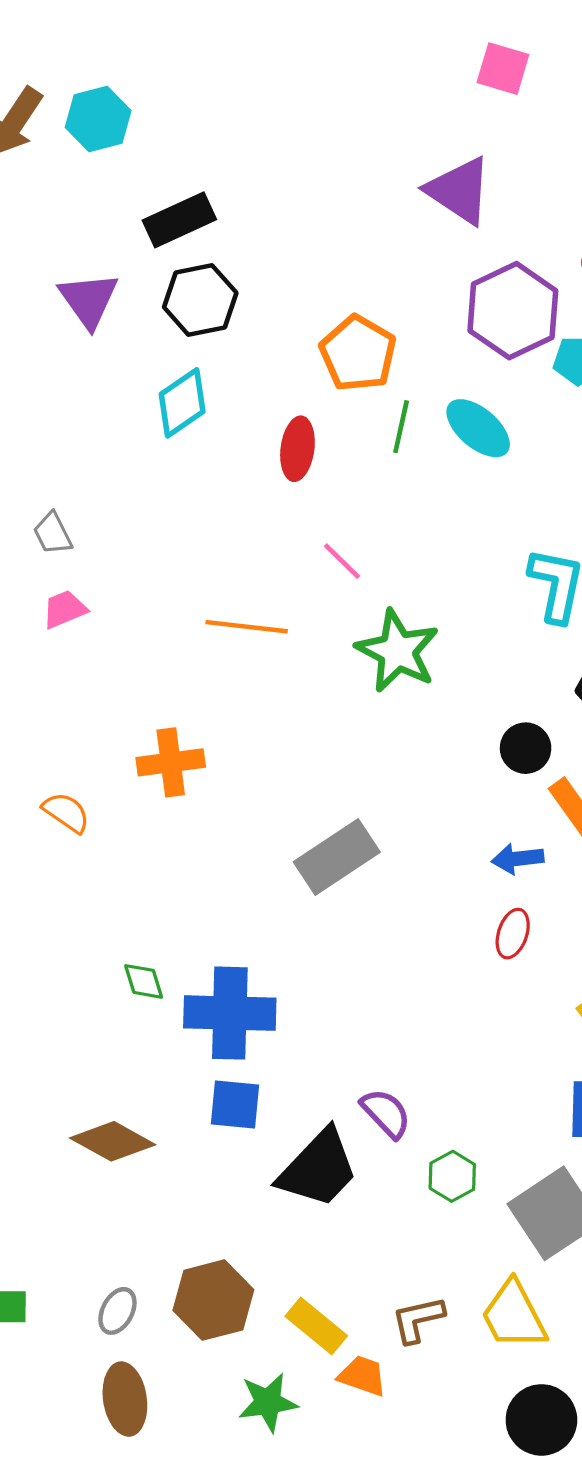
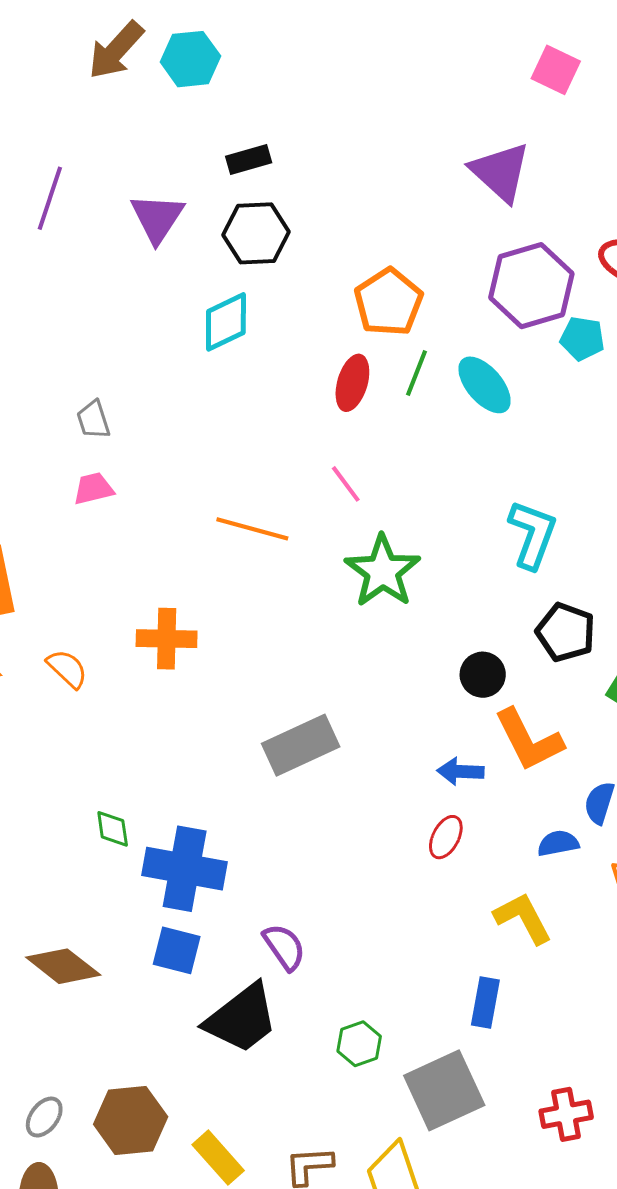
black rectangle: (179, 220) -> (249, 159), size x0.7
red ellipse: (297, 449) -> (352, 383), moved
purple semicircle: (386, 1113) -> (284, 947), moved

